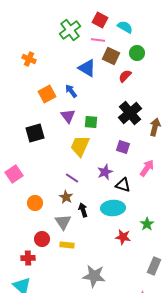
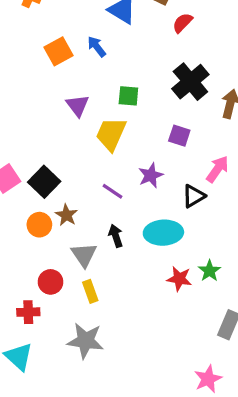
purple triangle: (68, 116) -> (78, 105), moved
black square: (35, 133) -> (44, 182), moved, turned -30
purple line: (72, 178) -> (113, 191), moved
black triangle: (123, 185) -> (194, 196), moved, turned -49
brown star: (66, 197) -> (66, 215), moved
green star: (147, 224) -> (210, 271), moved
yellow rectangle: (67, 245) -> (90, 291), turned 64
gray star: (94, 276) -> (86, 341), moved

